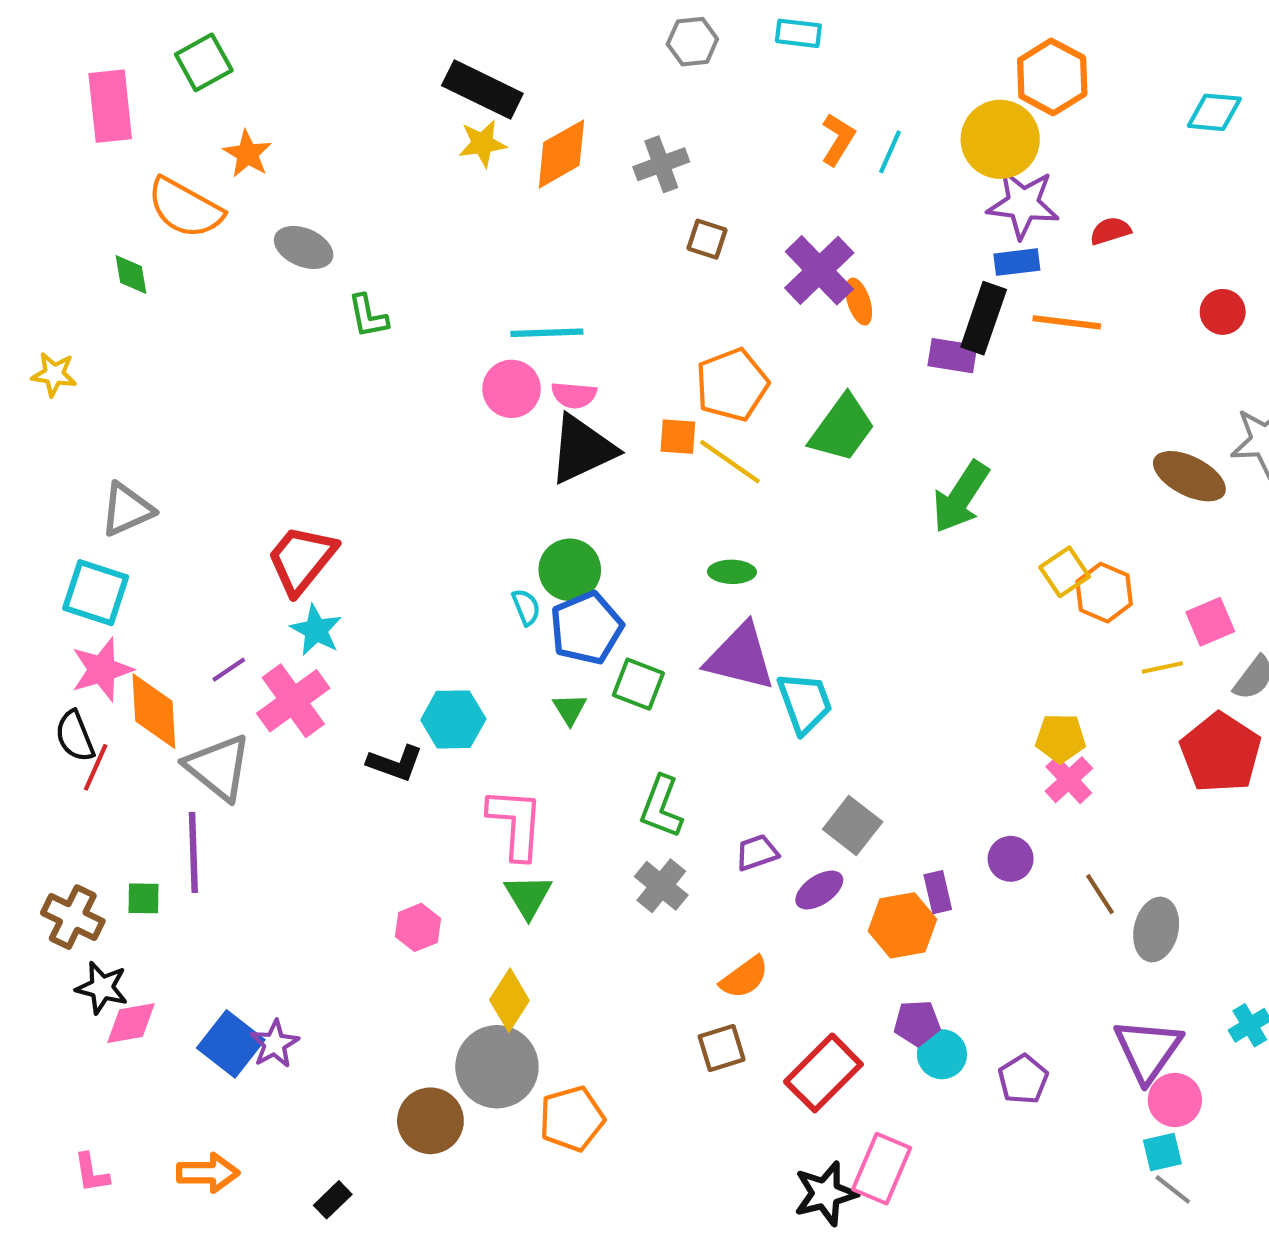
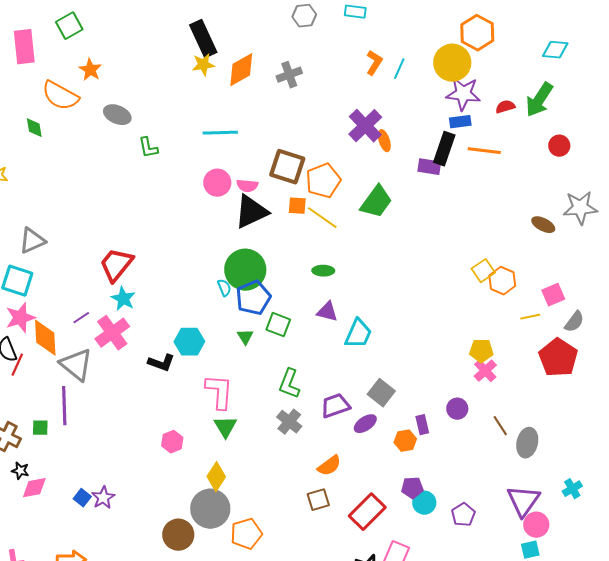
black rectangle: (482, 89) -> (203, 39), turned 39
brown square: (707, 239) -> (287, 167), moved, size x1.8
cyan line: (547, 333) -> (220, 133), moved
brown ellipse: (1189, 476) -> (543, 225), size x0.7
green arrow: (961, 497) -> (539, 100), moved
green circle: (570, 570) -> (245, 270), size x1.4
purple triangle: (740, 657) -> (327, 312), size x0.6
cyan trapezoid: (805, 703) -> (358, 334), turned 44
purple trapezoid: (757, 853) -> (335, 406), size x1.4
orange hexagon: (902, 925) -> (405, 441), size x0.7
black star: (102, 988) -> (20, 471), size x0.7
blue square: (231, 1044) -> (82, 498), size x0.6

